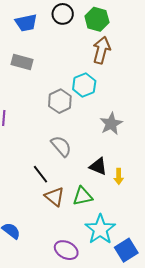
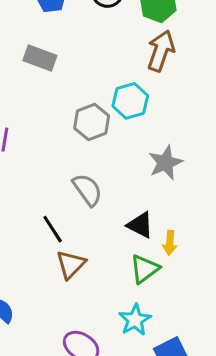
green triangle: (83, 196) -> (145, 269), moved, turned -30
brown triangle: (55, 197) -> (71, 264), turned 30
cyan star: (100, 229) -> (135, 320), size x0.7

